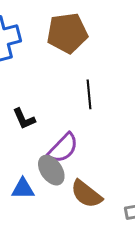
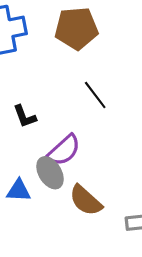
black line: (89, 94) -> (95, 95), turned -36

